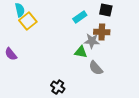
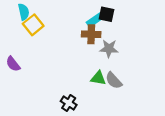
black square: (106, 10) -> (107, 14), moved
brown cross: (102, 32) -> (91, 34), moved
green triangle: (81, 52) -> (98, 78), moved

